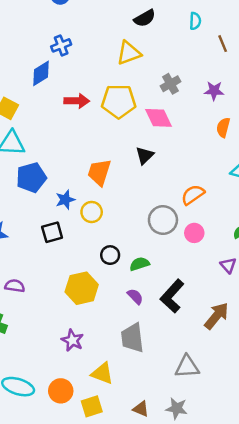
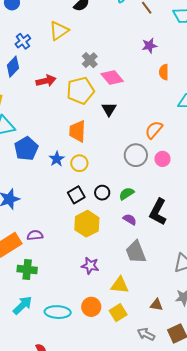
yellow triangle: (129, 53) -> (59, 31), moved
gray cross: (170, 84) -> (90, 60), moved
yellow pentagon: (119, 101) -> (80, 91), moved
black square: (52, 232) -> (76, 195), moved

